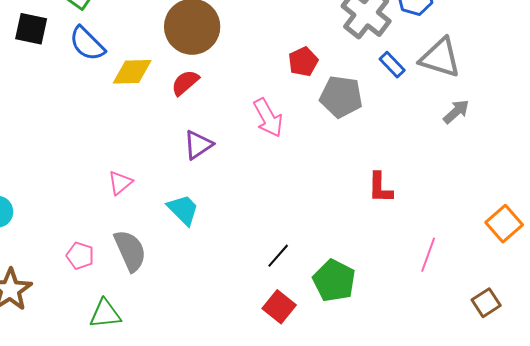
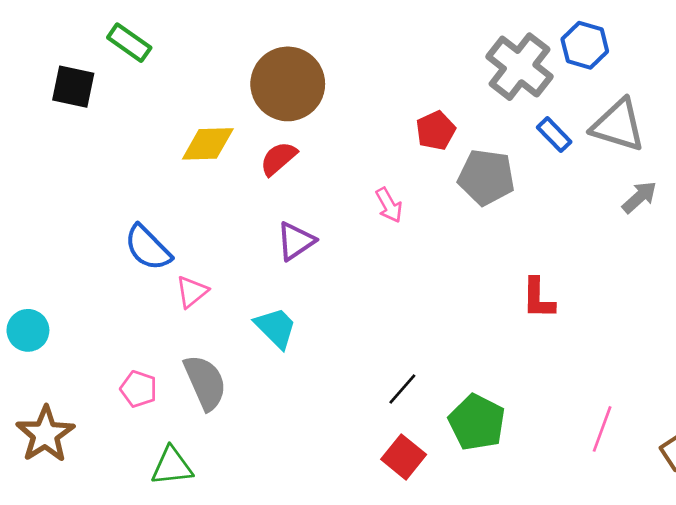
blue semicircle: (87, 44) -> (148, 248), moved
pink arrow: (268, 118) -> (389, 205), size x0.7
pink line: (428, 255) -> (602, 429), moved

